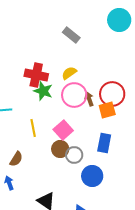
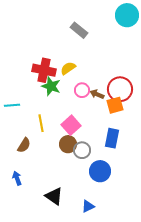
yellow semicircle: (69, 73) -> (68, 68), moved
pink circle: (74, 95) -> (82, 90), size x0.6
brown arrow: (89, 99) -> (97, 94), turned -48
brown semicircle: (16, 159) -> (24, 145), moved

